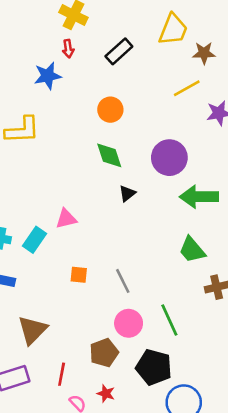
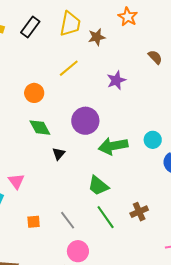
black rectangle: (119, 51) -> (30, 27), moved
yellow line: (187, 88) -> (69, 68), moved
pink triangle: (66, 219) -> (16, 181), turned -42
green trapezoid: (192, 250) -> (98, 186), moved
green line: (169, 320) -> (106, 217), moved

